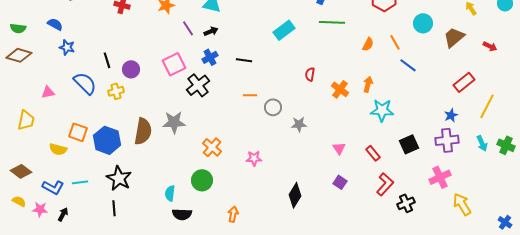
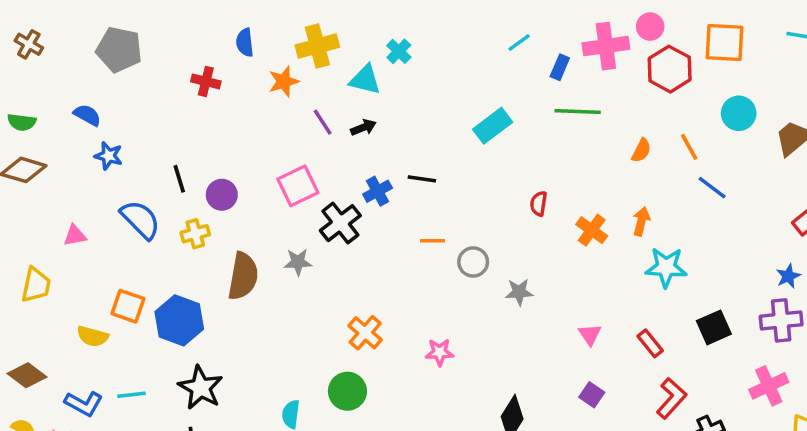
blue cross: (210, 57) -> (378, 191), moved
gray star: (174, 122) -> (298, 262), moved, size x0.7
brown semicircle: (143, 131) -> (243, 276), moved

